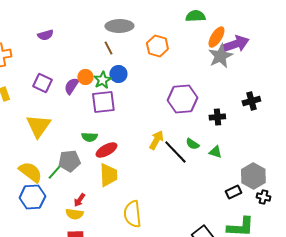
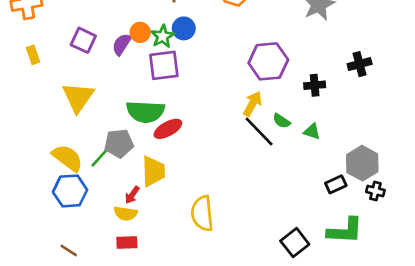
green semicircle: (89, 137) -> (145, 112), size x1.8
yellow arrow: (156, 140) -> (252, 104), moved
yellow trapezoid: (108, 175) -> (153, 171), moved

